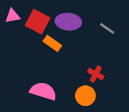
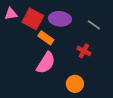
red cross: (96, 74) -> (84, 51), moved
pink semicircle: (43, 91) -> (46, 63), moved, turned 105

